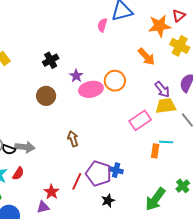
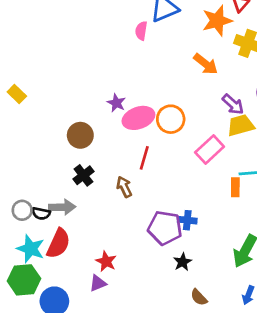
black cross: (51, 60) -> (83, 175), moved
orange circle: (115, 81) -> (171, 119), moved
red semicircle: (18, 174) -> (58, 243), size x1.6
red line: (77, 181) -> (144, 158), moved

